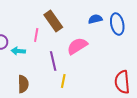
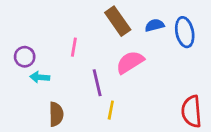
brown rectangle: (53, 21) -> (118, 21), moved
cyan arrow: (18, 51) -> (40, 77), moved

